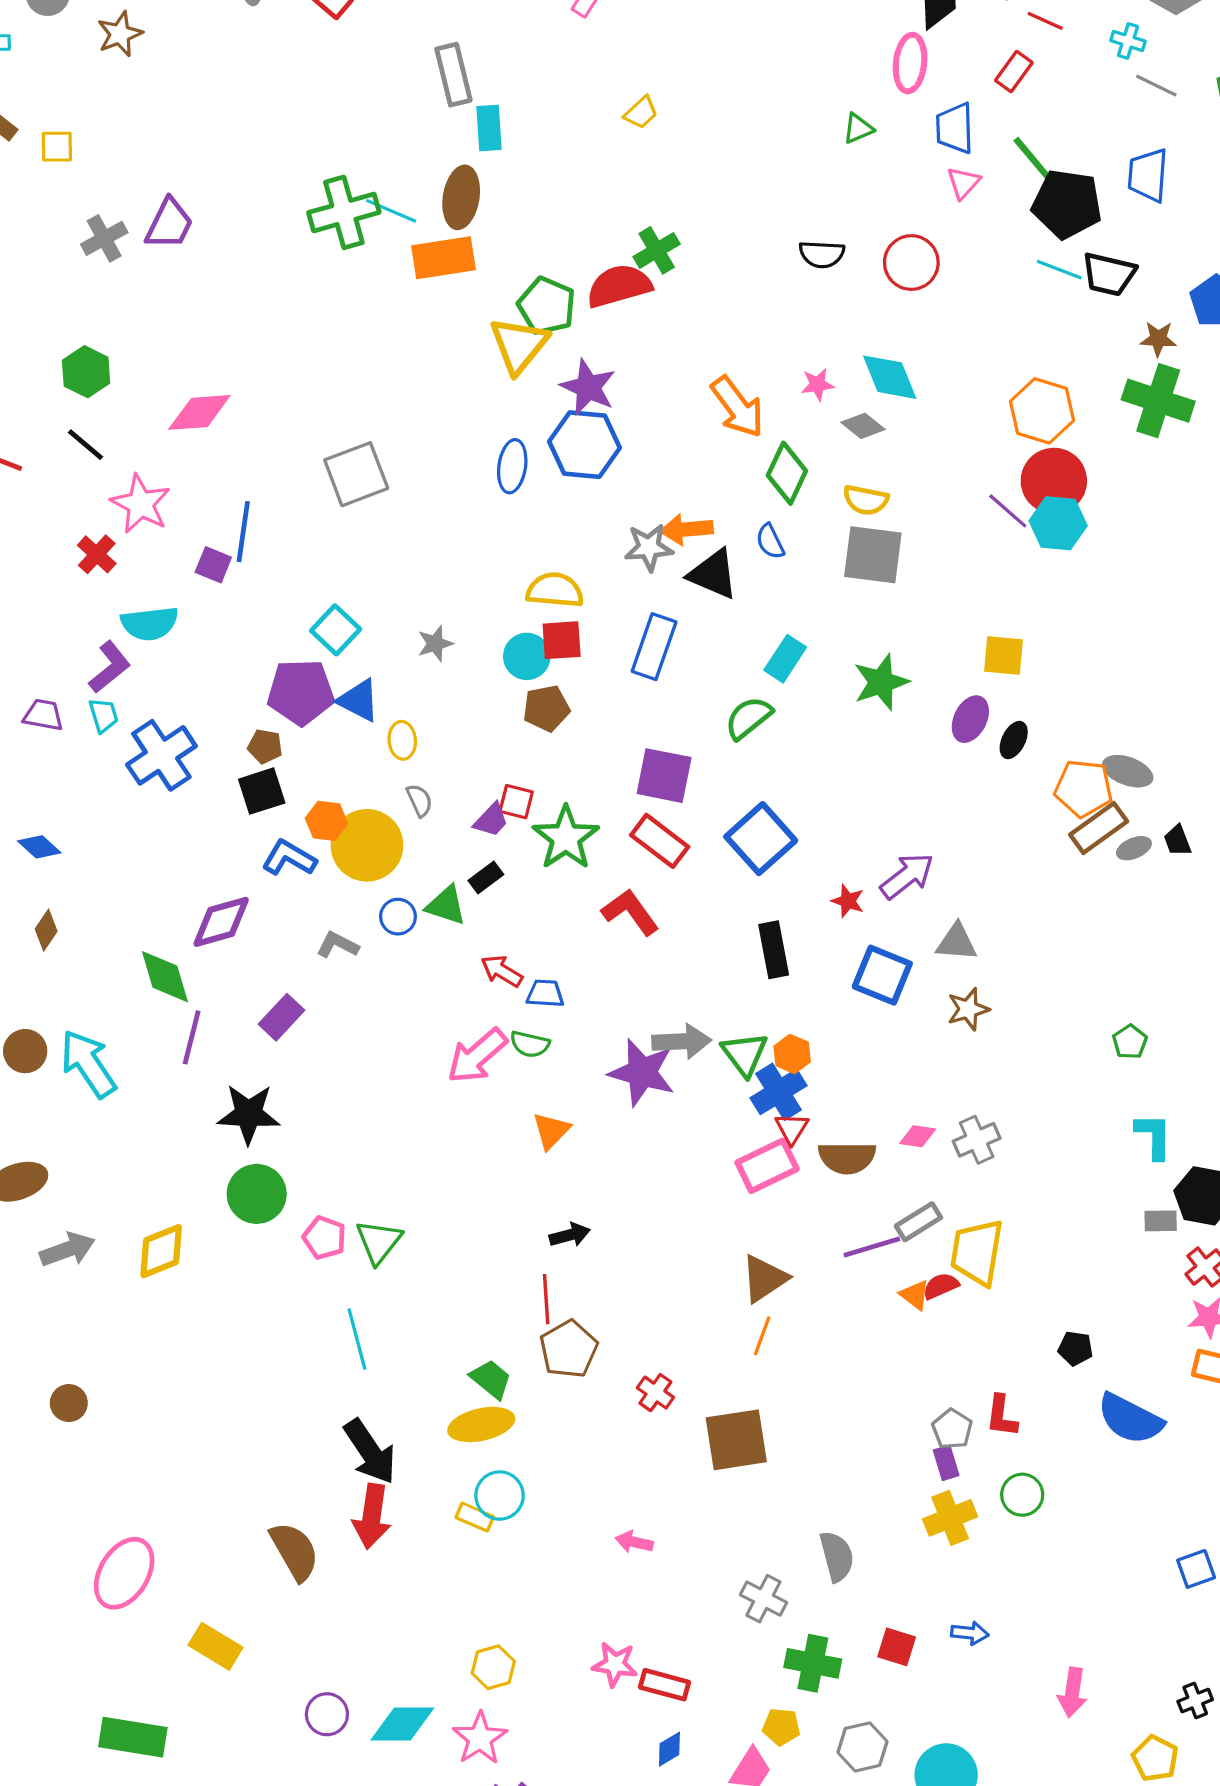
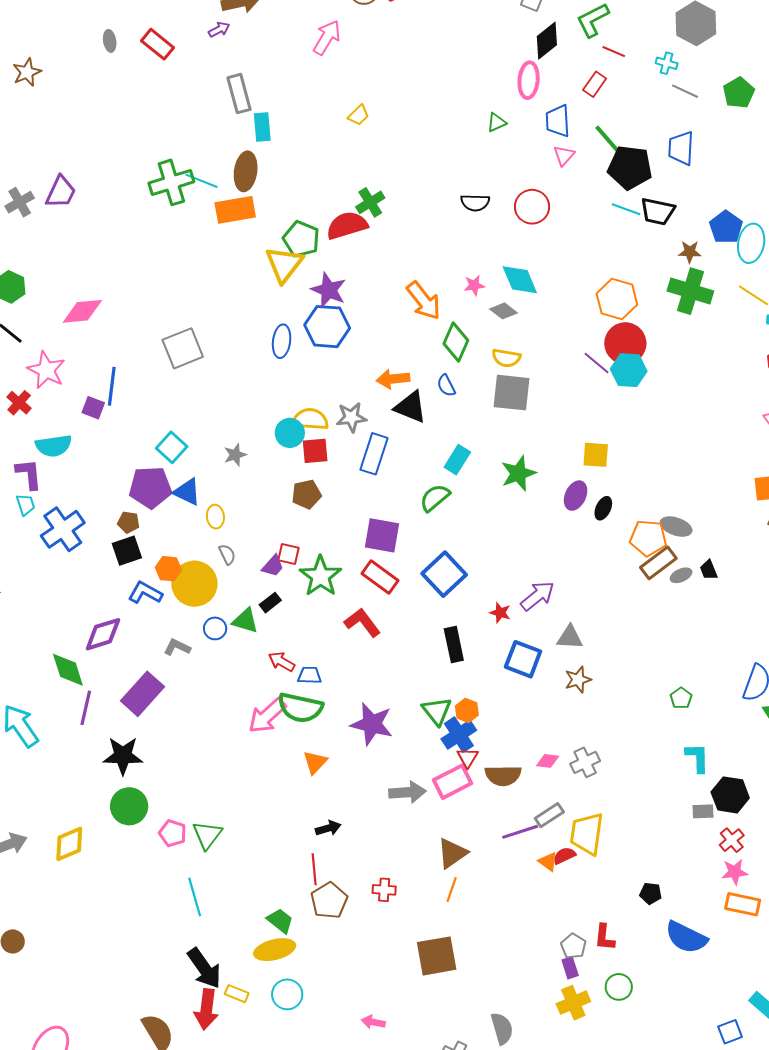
gray star: (649, 547) -> (351, 417), moved
cyan circle: (527, 656) -> (290, 433), moved
purple L-shape: (110, 667) -> (29, 474), turned -56
purple rectangle: (281, 1017) -> (142, 694), size x1.5
gray arrow: (682, 1041) -> (407, 792), moved
green semicircle: (530, 1044) -> (300, 708), size x1.8
red cross: (655, 1393) -> (384, 890), moved, turned -30
yellow rectangle: (475, 1517) -> (237, 994), moved

